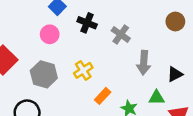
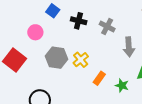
pink circle: (50, 34) -> (35, 32), moved
gray hexagon: (44, 74) -> (56, 58), moved

